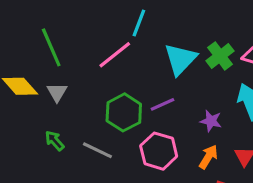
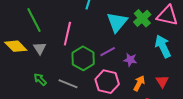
pink line: (115, 55) -> (67, 34), moved, turned -35
purple star: (211, 121) -> (130, 60), moved

